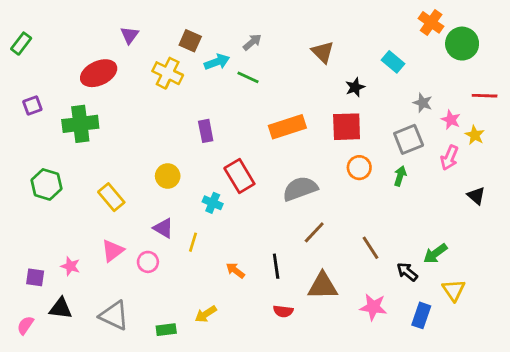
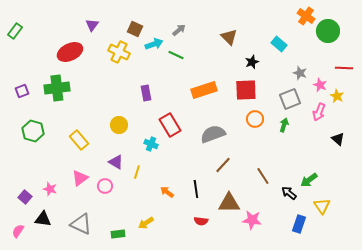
purple square: (32, 106) -> (22, 91), moved
purple square: (35, 277) -> (25, 197), turned 32
pink star: (373, 307) -> (252, 220), moved

